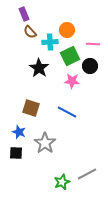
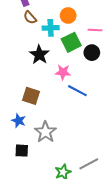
pink star: (72, 81) -> (63, 72), moved
blue line: (67, 112) -> (77, 91), moved
black square: (16, 153) -> (22, 151), moved

